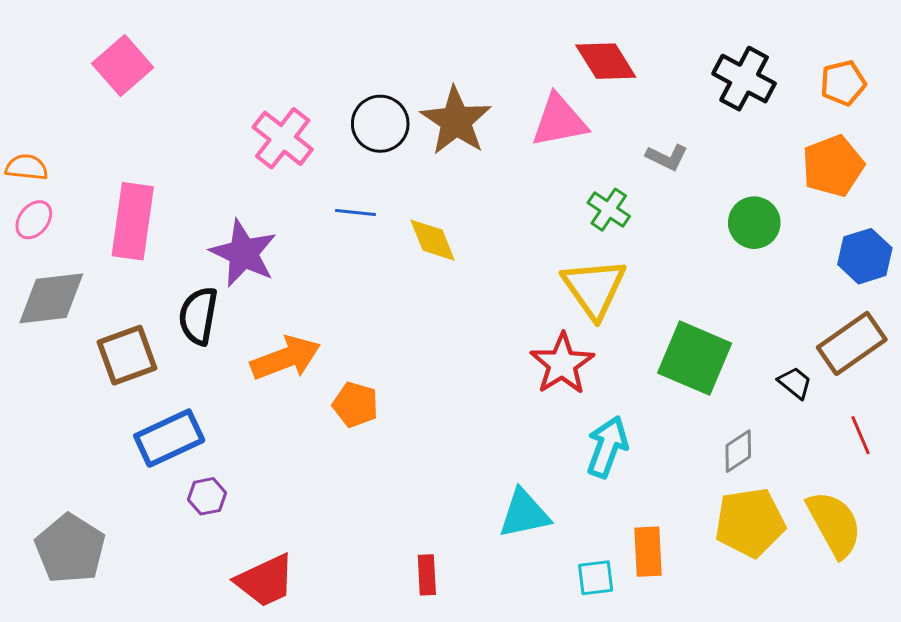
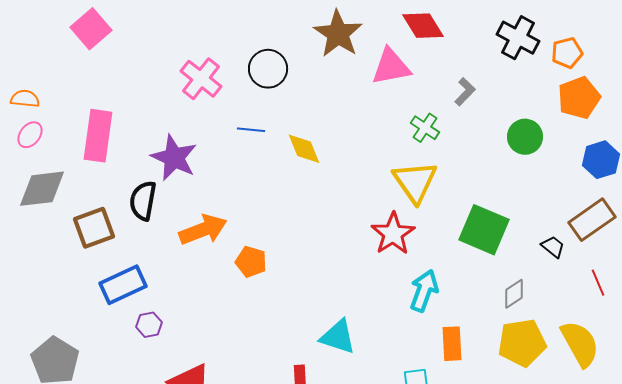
orange pentagon: (843, 83) -> (567, 53), moved
brown star: (456, 121) -> (338, 34), moved
gray L-shape: (667, 157) -> (465, 92), turned -72
cyan triangle: (524, 514) -> (338, 337), moved, turned 30
orange rectangle: (648, 552) -> (452, 344), moved

